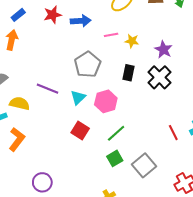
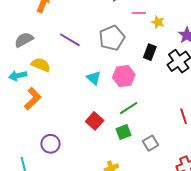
purple line: (47, 89) -> (70, 40), moved
cyan triangle: (78, 97) -> (94, 78), moved, turned -42
red square: (80, 130) -> (95, 121), moved
gray square: (144, 165) -> (150, 143), size x0.7

